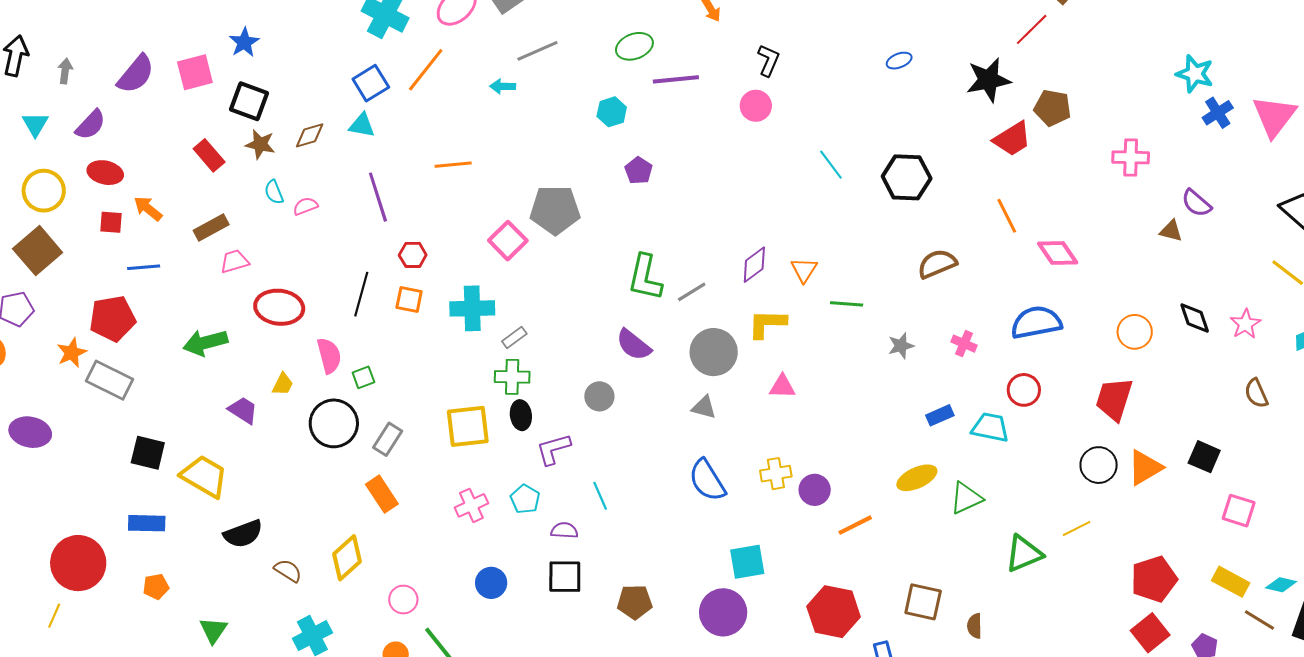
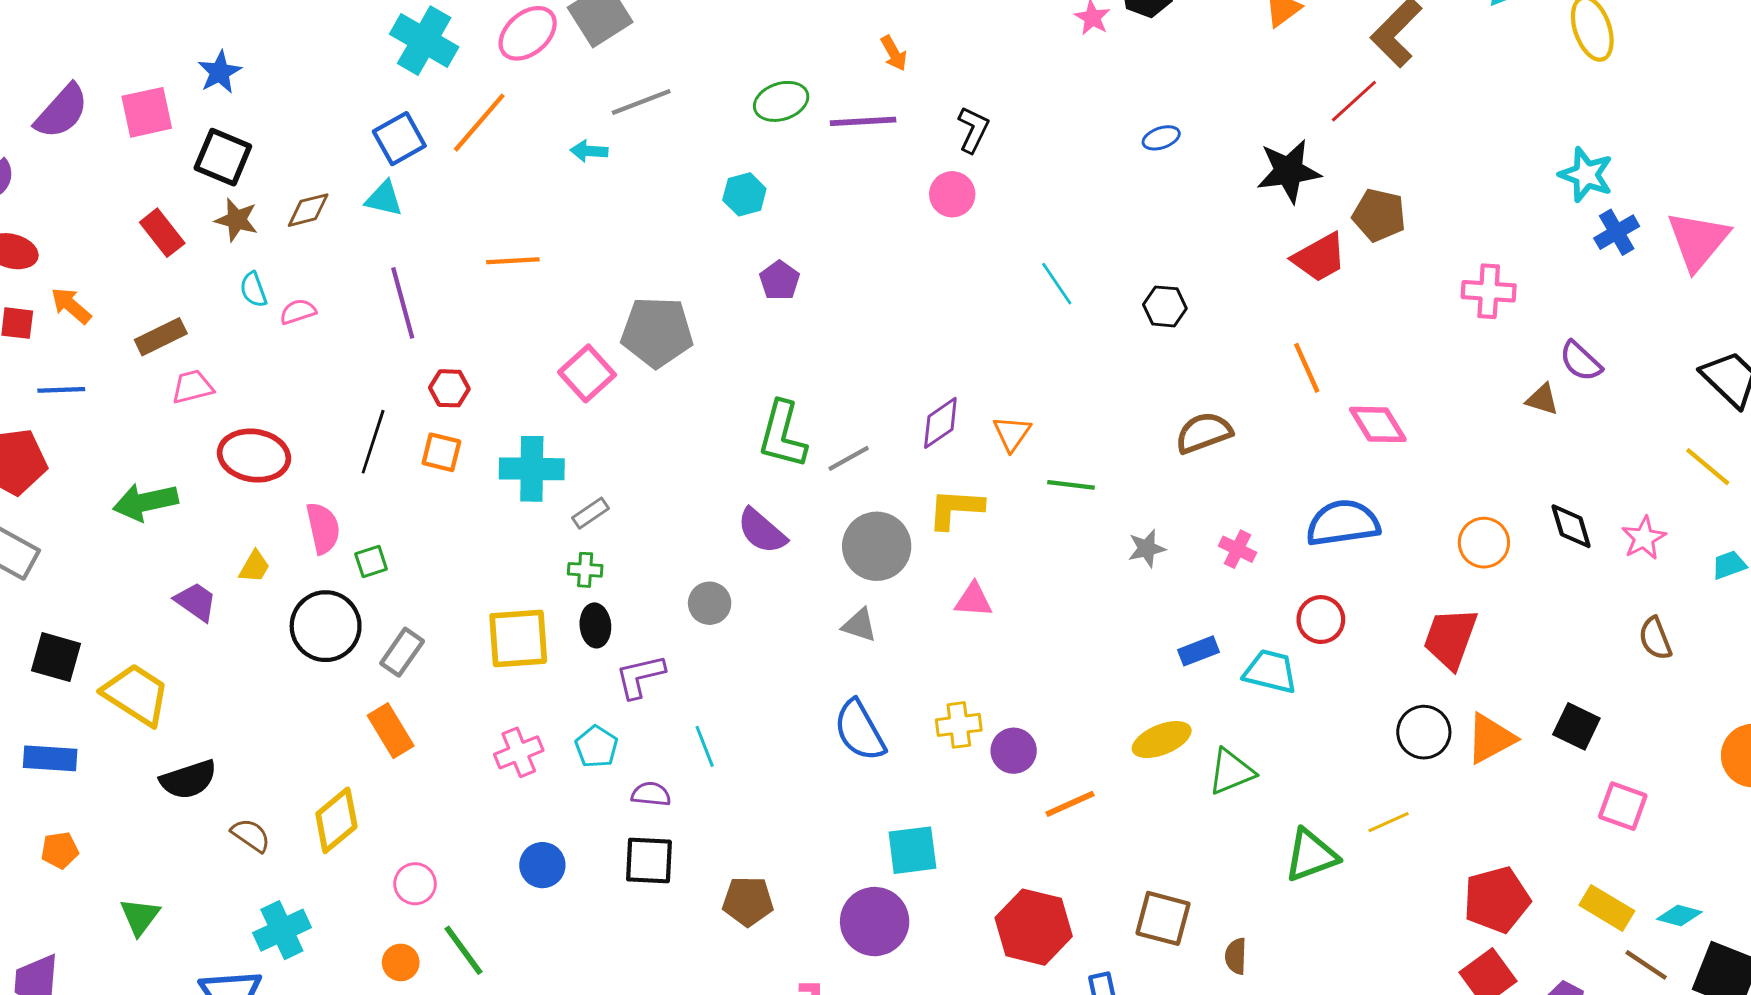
purple line: (676, 79) -> (863, 121), moved
black hexagon: (907, 177) -> (1165, 306), size x0.6
green cross: (512, 377) -> (585, 570), size x0.7

